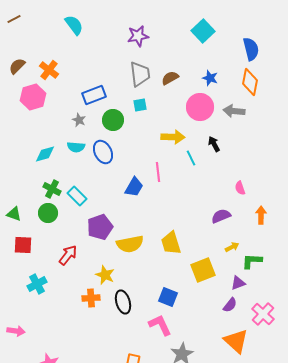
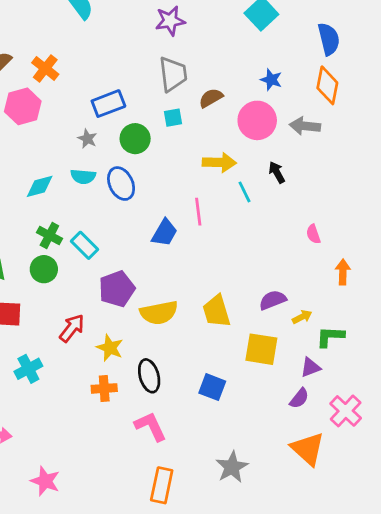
brown semicircle: (170, 78) -> (211, 98), moved
purple semicircle: (221, 216) -> (273, 300), moved
yellow square: (203, 270) -> (261, 349), turned 30
yellow star: (105, 275) -> (110, 348), moved
black ellipse: (123, 302) -> (149, 376), moved
pink L-shape: (160, 325) -> (151, 426), moved

